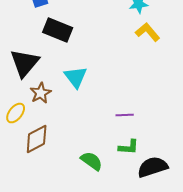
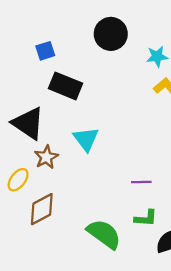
black triangle: (25, 63) -> (28, 123), turned -36
green semicircle: (92, 161) -> (104, 234), size x1.4

